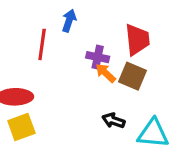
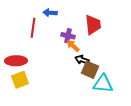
blue arrow: (69, 21) -> (50, 13), turned -104
brown square: (133, 76) -> (90, 70), moved
black arrow: (113, 121) -> (82, 60), moved

